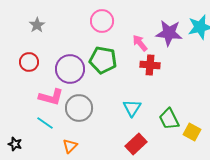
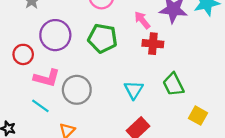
red circle: (29, 62) -> (23, 54), moved
purple circle: (70, 69) -> (55, 35), moved
green trapezoid: (169, 119) -> (173, 84), moved

